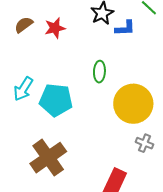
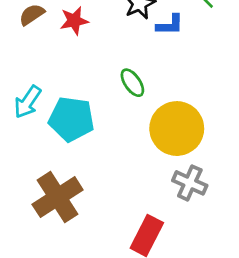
green ellipse: (99, 72) -> (132, 83), turned -40
gray cross: (145, 143) -> (190, 183), size x1.4

